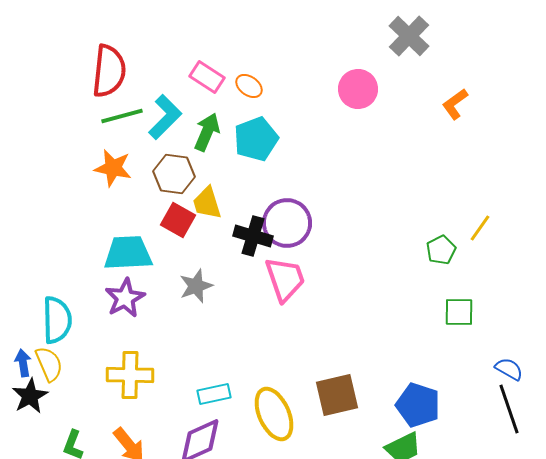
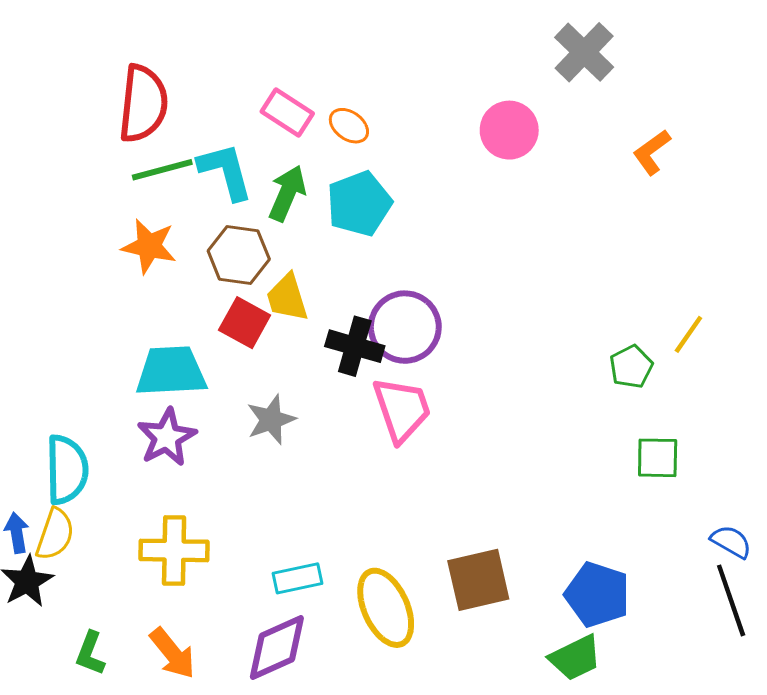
cyan L-shape: (165, 117) -> (225, 171), turned -60
yellow semicircle: (49, 364) -> (55, 534), turned 42

